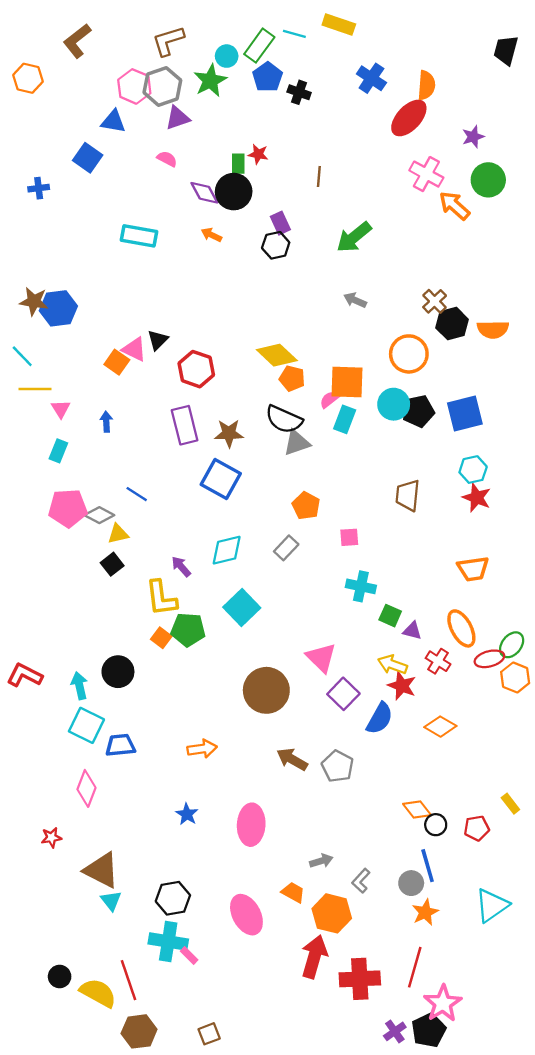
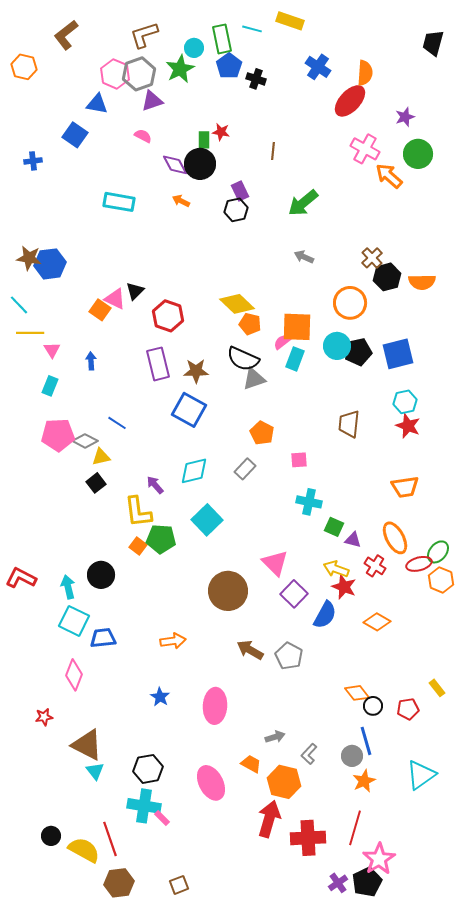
green rectangle: (259, 46) -> (222, 39), turned -48

